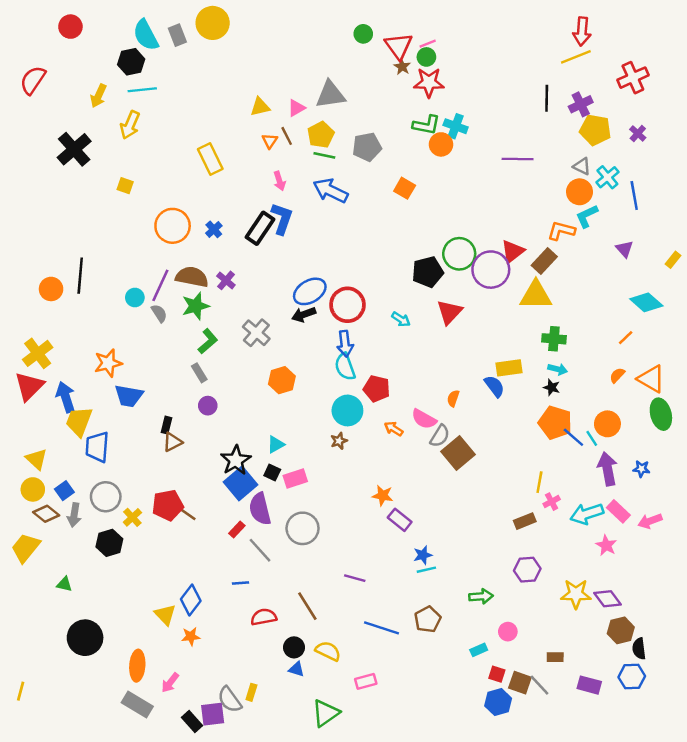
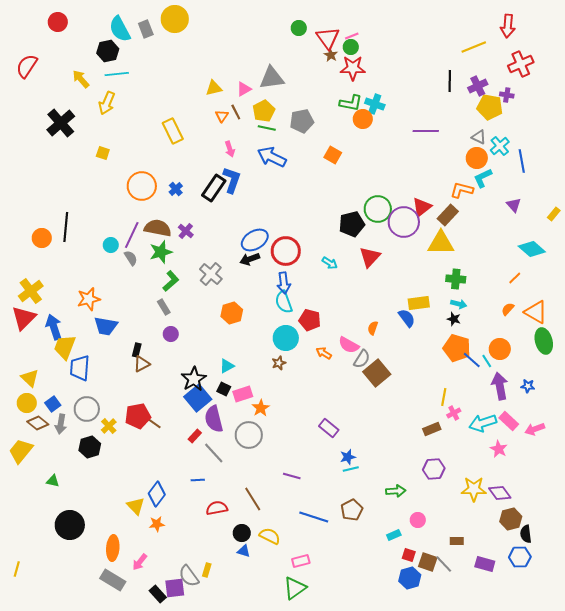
red arrow: (582, 31) -> (508, 26), moved
yellow arrow: (98, 96) -> (81, 79), turned 114
purple cross: (638, 133) -> (507, 95), moved, turned -32
orange star: (383, 496) -> (261, 408), moved, turned 30
green triangle: (326, 713) -> (295, 588), moved

